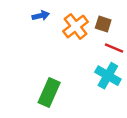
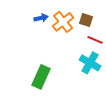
blue arrow: (41, 16) -> (41, 18), moved

